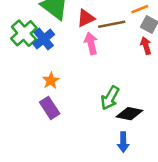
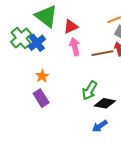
brown line: (112, 24) -> (102, 53), moved
blue arrow: (123, 142) -> (100, 126), turned 56

